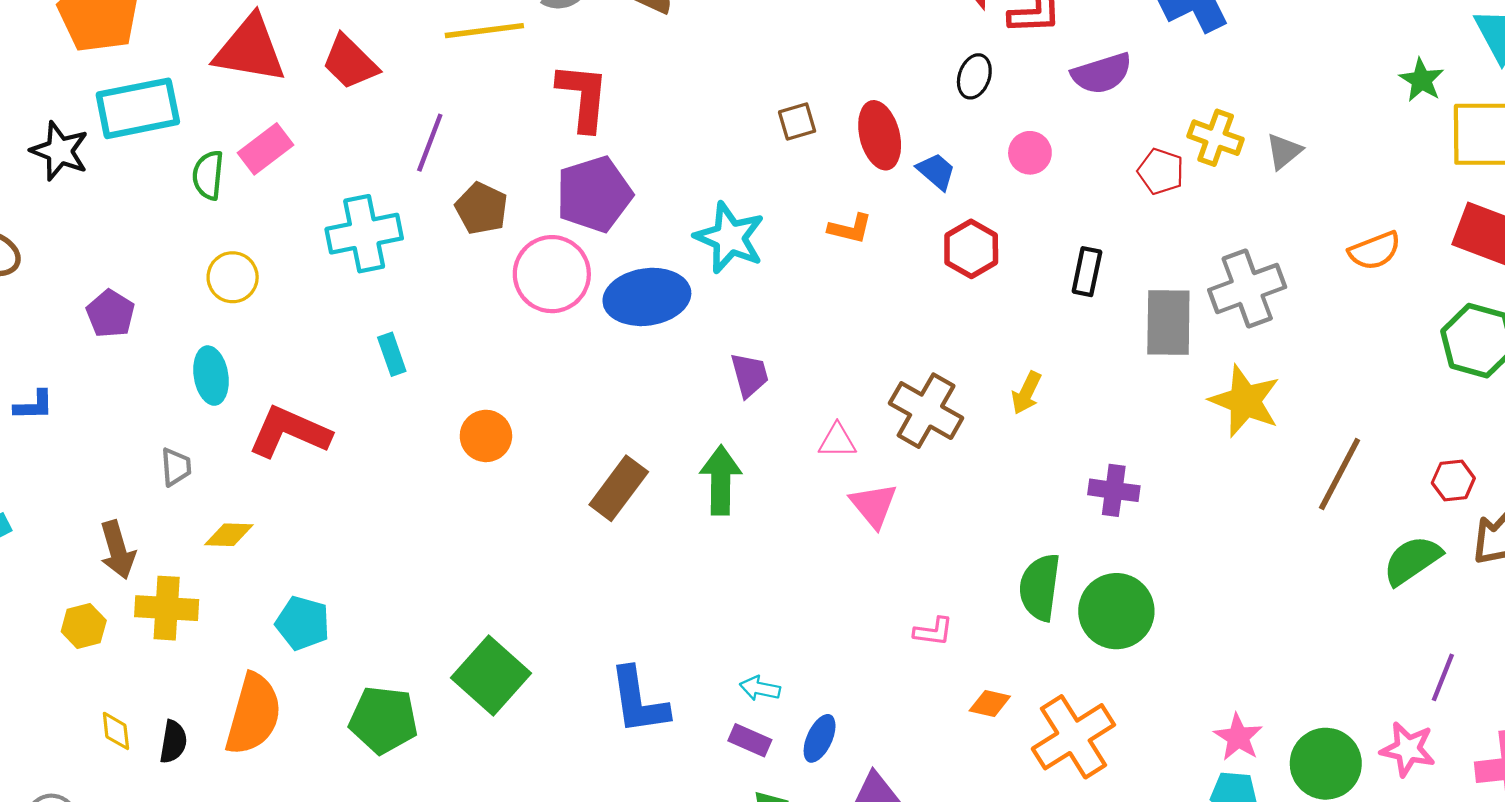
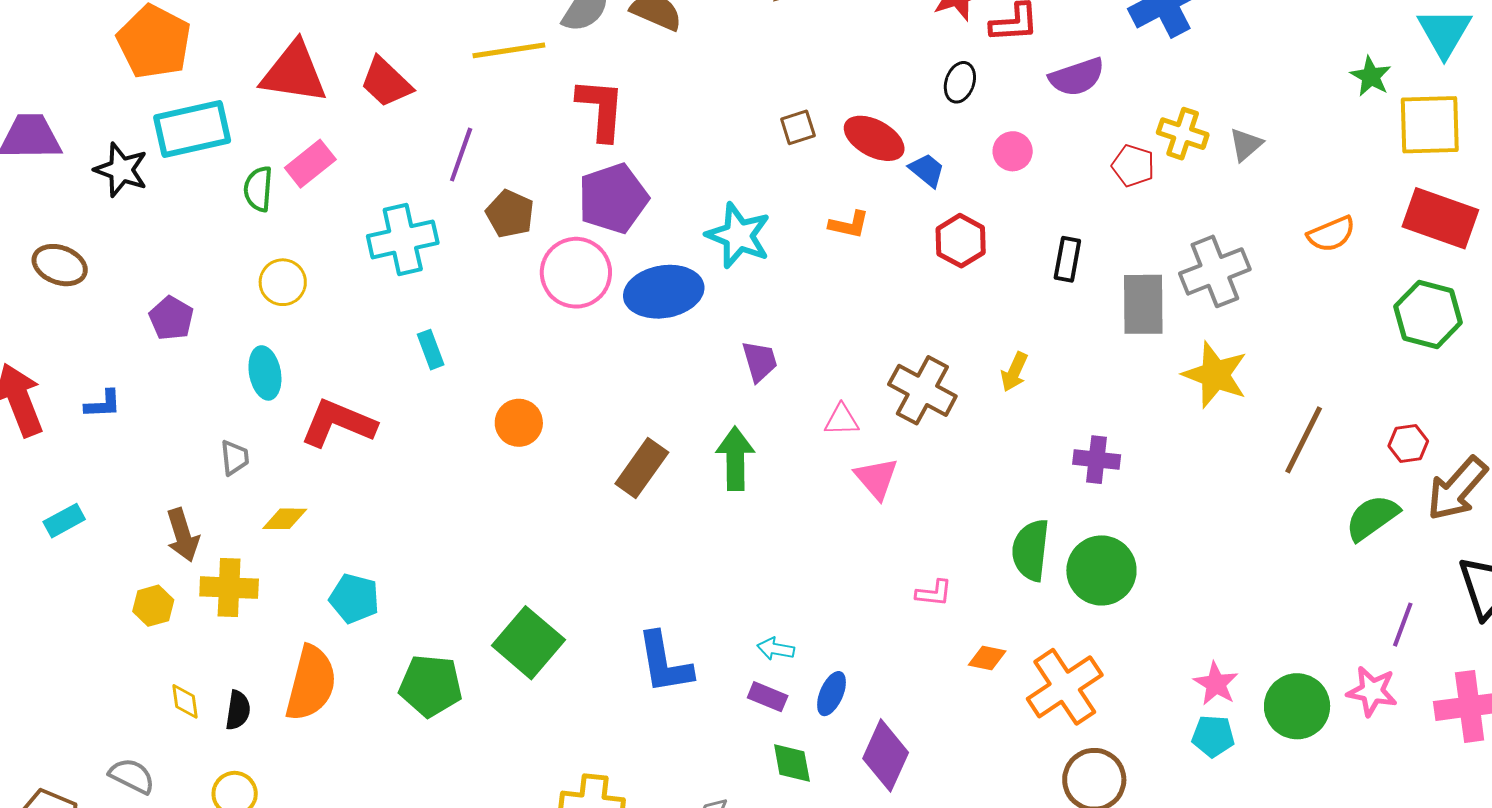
red ellipse: (880, 135) -> (874, 138), turned -46

